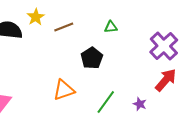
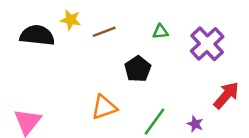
yellow star: (36, 17) -> (71, 20), turned -30
purple cross: (164, 46) -> (207, 44), moved

